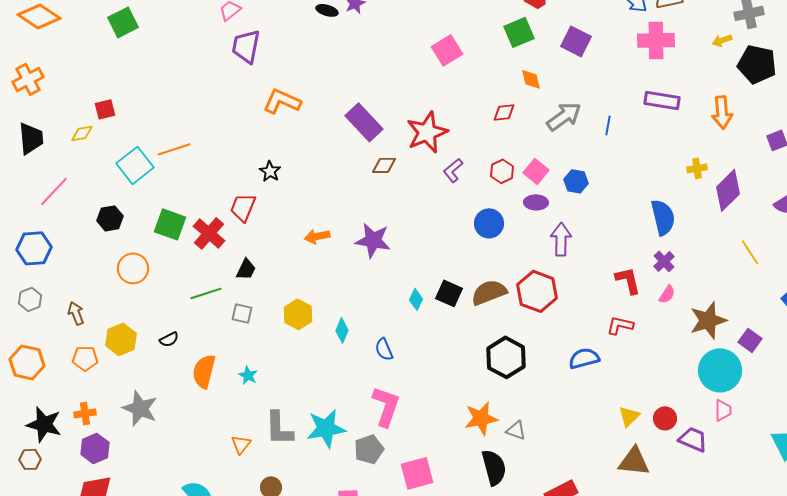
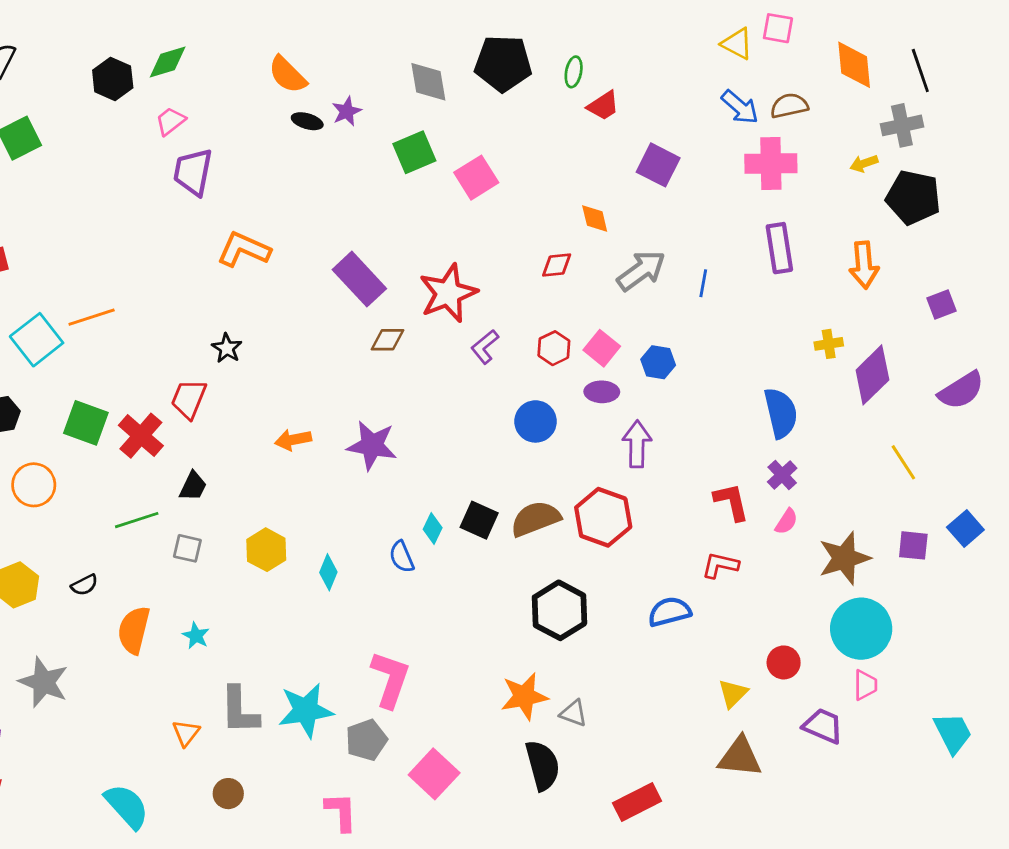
green square: (519, 32) -> (414, 152), moved
purple rectangle: (662, 100) -> (779, 248), turned 72
purple square: (750, 340) -> (913, 545), moved, turned -30
blue semicircle: (384, 349) -> (402, 557), moved
red circle: (665, 418) -> (784, 662), moved
pink square: (417, 473) -> (434, 774), turned -32

